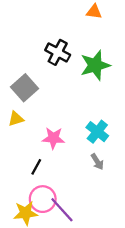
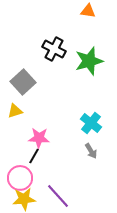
pink star: (53, 138) -> (39, 138), moved
pink circle: (43, 199) -> (20, 178), moved

